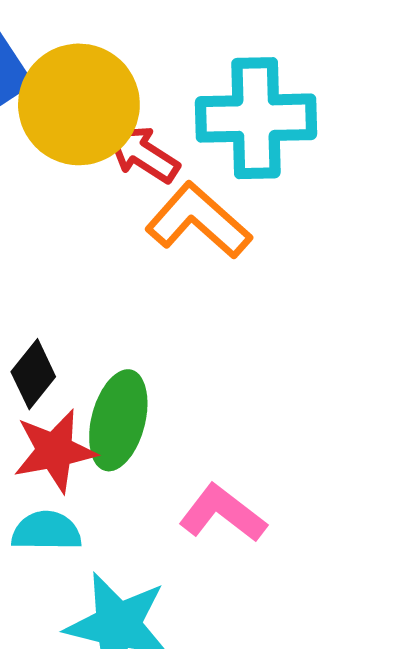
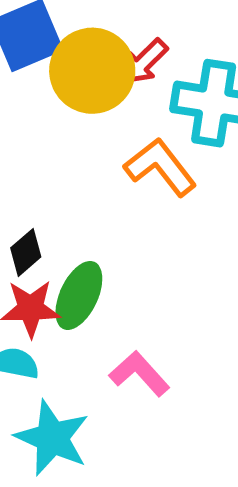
red arrow: (143, 154) -> (144, 62), moved, turned -88

